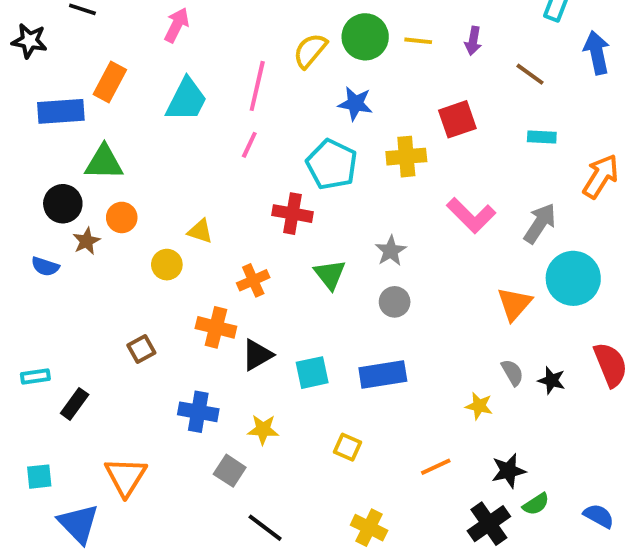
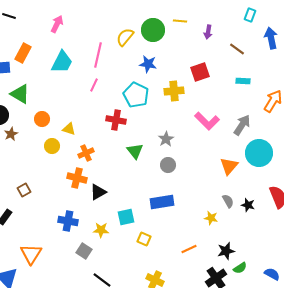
yellow line: (418, 41) -> (180, 21), moved
green triangle: (104, 163) -> (20, 94), turned 30
orange circle: (122, 217) -> (42, 119), moved
orange cross: (253, 280) -> (86, 153), moved
brown square: (141, 349) -> (24, 190), moved
cyan square: (312, 373) -> (126, 217), moved

